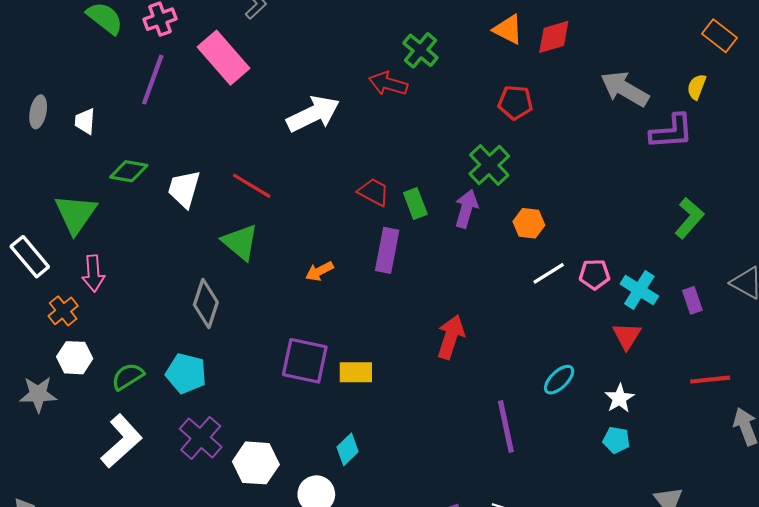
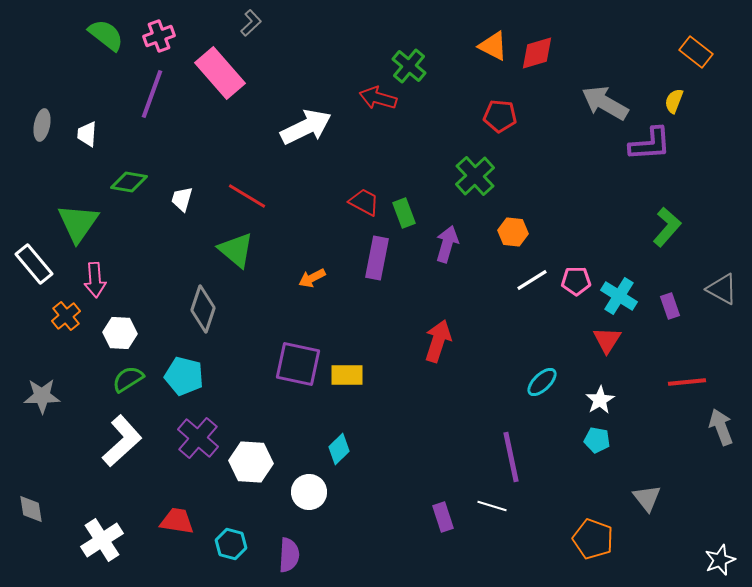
white trapezoid: (184, 189) -> (182, 199), size x0.7
purple arrow: (466, 209) -> (447, 244), moved
white hexagon: (75, 358) -> (120, 333), moved
purple line: (506, 426) -> (511, 457), moved

